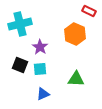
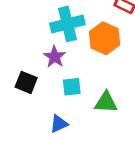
cyan cross: (20, 24) -> (67, 24), moved
cyan square: (40, 69) -> (72, 87), moved

